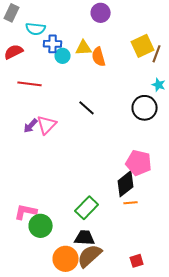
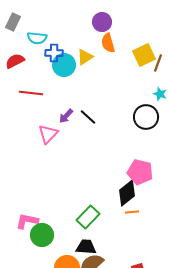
yellow triangle: (84, 48) -> (85, 57), turned -30
cyan circle: (63, 56) -> (64, 65), size x1.5
orange semicircle: (99, 57) -> (108, 43), moved
purple arrow: (31, 126) -> (66, 116), moved

